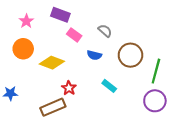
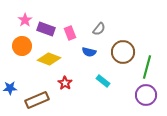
purple rectangle: (60, 15) -> (46, 29), moved
gray semicircle: (105, 31) -> (99, 29), turned 88
pink rectangle: (74, 35) -> (70, 33), turned 32
brown rectangle: (53, 107) -> (37, 100), moved

